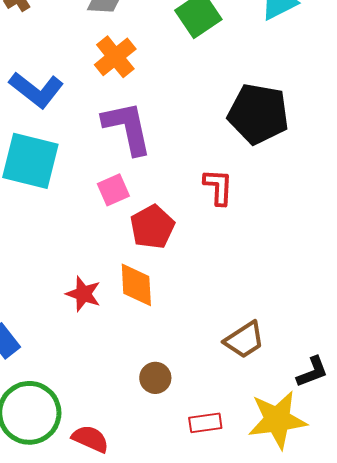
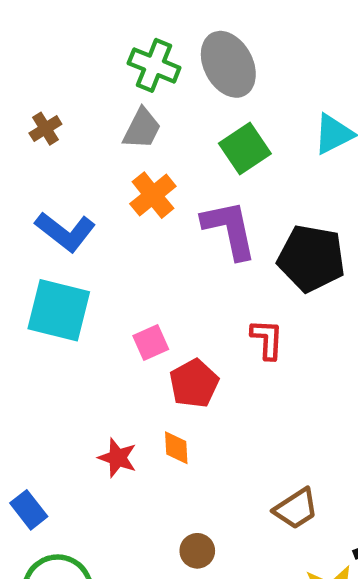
purple L-shape: (127, 128) -> (229, 229), moved
orange diamond: (136, 285) -> (176, 448), size x0.7

